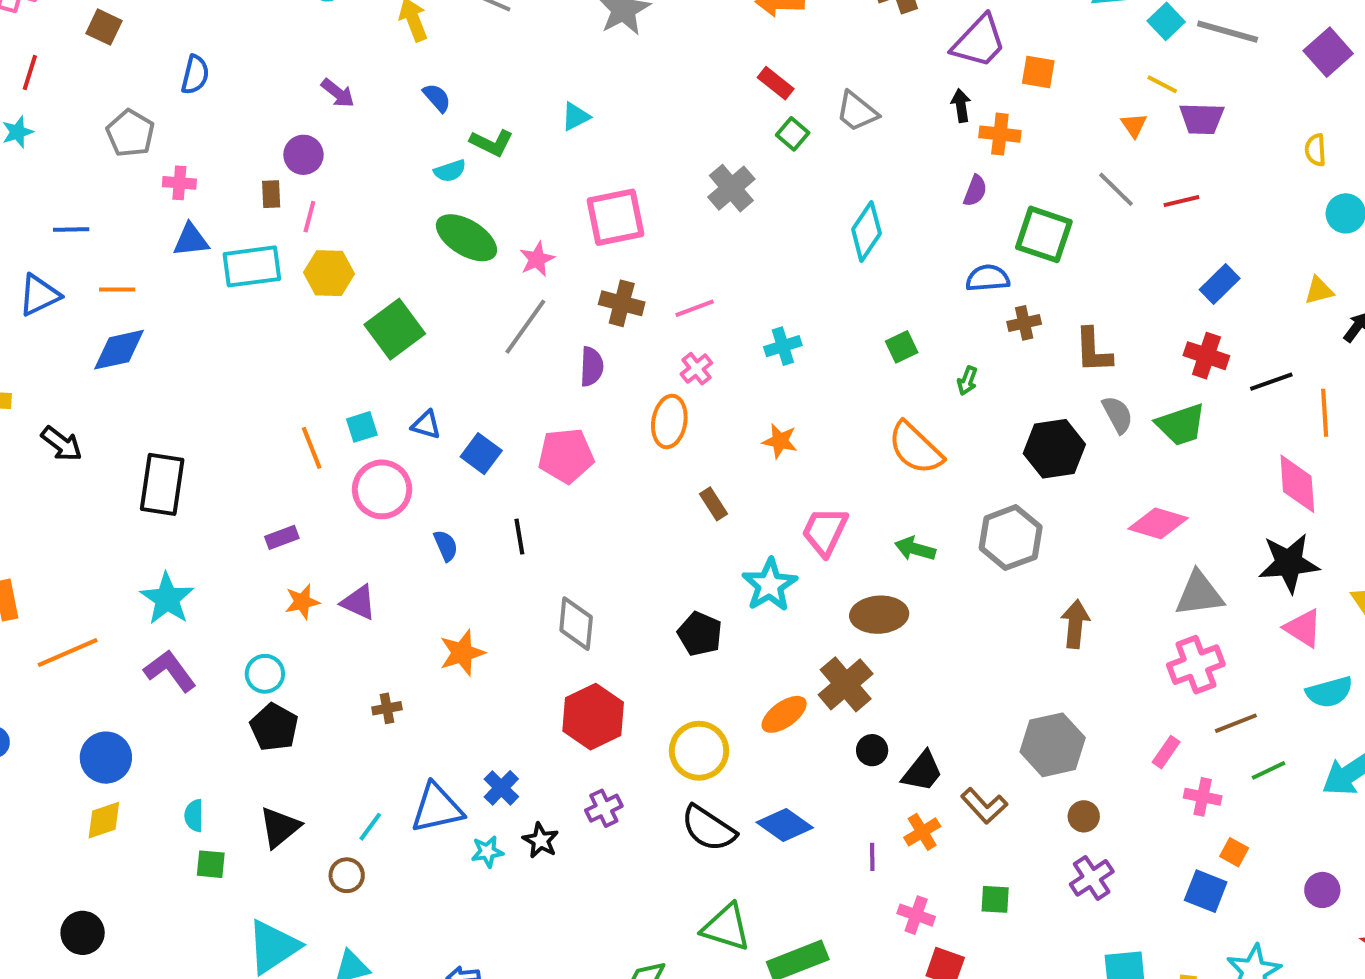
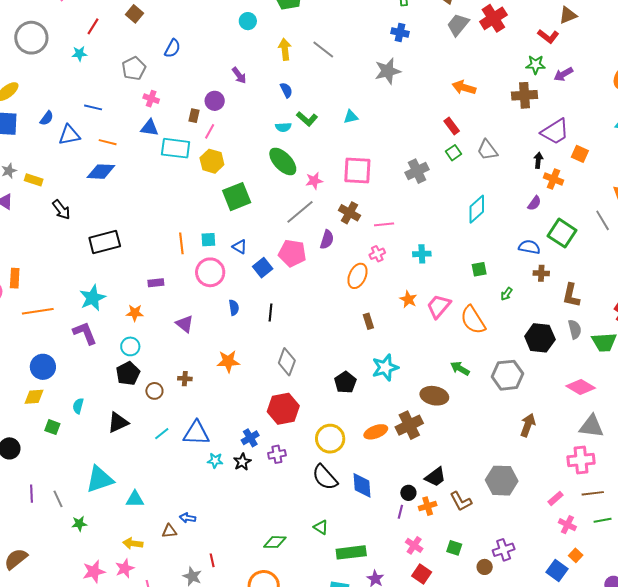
pink pentagon: (566, 456) -> (292, 253), moved
black rectangle: (162, 484) -> (105, 242), turned 52
pink trapezoid: (825, 531) -> (439, 306), moved
orange star: (302, 602) -> (135, 313), moved
black circle: (872, 750) -> (408, 493), moved
blue cross: (501, 788) -> (250, 438), moved
brown circle: (1084, 816) -> (485, 567), moved
blue diamond: (785, 825) -> (362, 485), turned 36
green square: (211, 864) -> (52, 427), moved
brown circle: (347, 875) -> (154, 391), moved
green triangle: (726, 927) -> (321, 527), size x0.6

